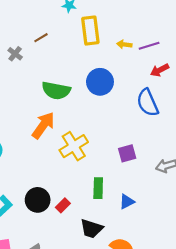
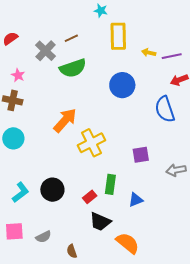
gray cross: (15, 54) -> (46, 51), size x1.5
green semicircle: (56, 90) -> (73, 68), moved, turned -36
red rectangle: (63, 205) -> (90, 197), moved

